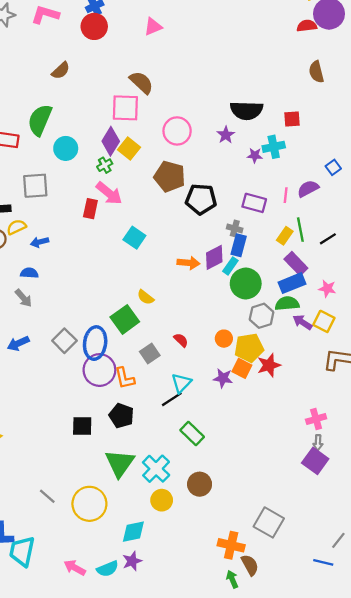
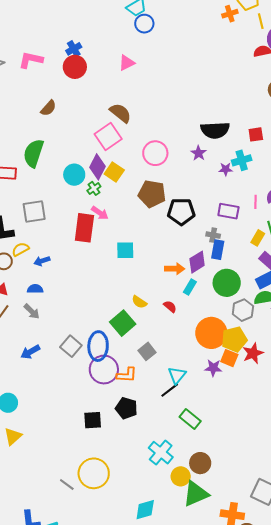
pink square: (125, 108) -> (108, 136), turned -32
cyan circle: (66, 148) -> (74, 175), moved
pink arrow: (109, 193) -> (100, 213), size x0.7
red rectangle: (90, 209) -> (84, 228), size x1.6
cyan square: (134, 238) -> (125, 250), turned -30
cyan rectangle: (230, 266) -> (190, 287), moved
orange circle: (224, 339) -> (211, 333), size x2.0
red semicircle: (181, 340) -> (170, 306), moved
orange L-shape: (125, 378) -> (127, 375), turned -70
green triangle: (120, 463) -> (196, 494), moved, turned 36
yellow circle: (162, 500) -> (181, 476), moved
yellow circle: (89, 504) -> (94, 473), moved

